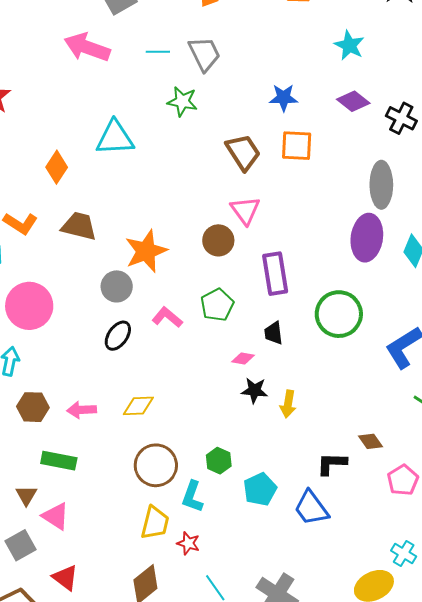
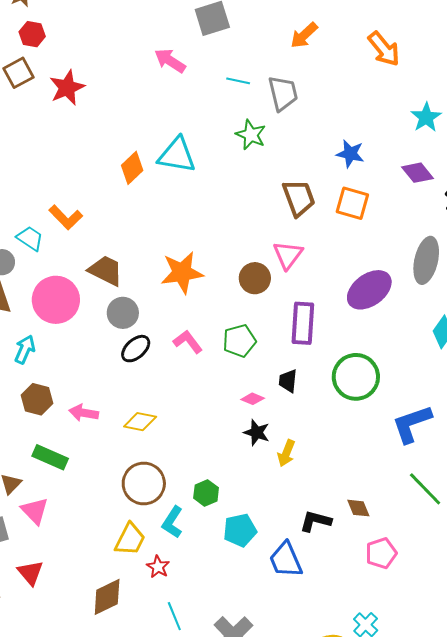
pink arrow: (87, 47) -> (170, 61), size x0.7
orange diamond: (57, 167) -> (132, 168), moved
brown trapezoid: (79, 226) -> (106, 270), moved
purple ellipse: (367, 238) -> (369, 290), moved, turned 33
gray circle: (117, 286) -> (123, 313), moved

